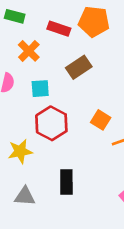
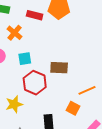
brown rectangle: (79, 67) -> (59, 68), moved, turned 42
orange square: (101, 120) -> (73, 108), moved

